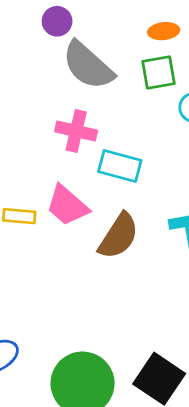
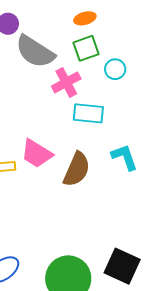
pink cross: (76, 131) -> (66, 82), moved, turned -32
cyan rectangle: (120, 166) -> (88, 113), moved

